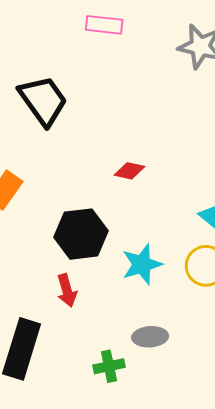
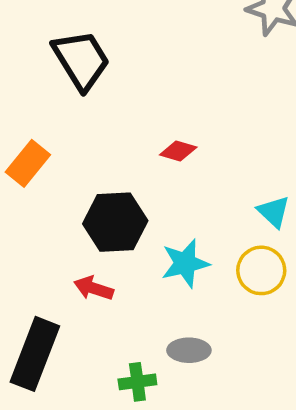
red arrow: (67, 291) -> (94, 288), turned 120

